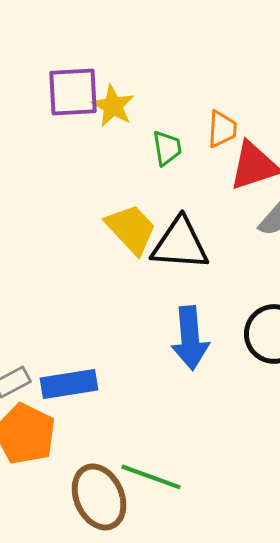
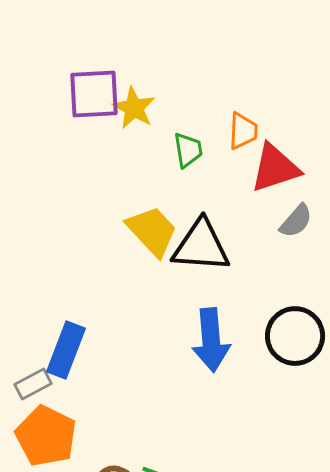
blue rectangle: (69, 384) -> (66, 350), moved, turned -60

